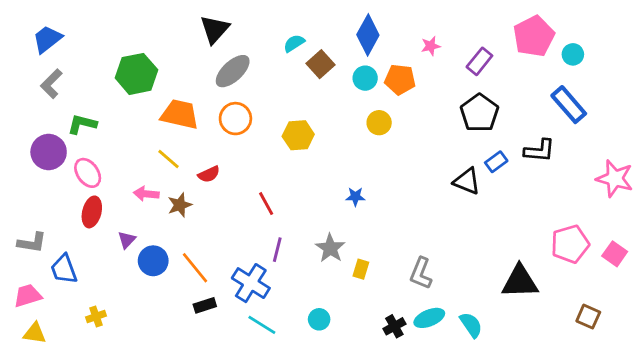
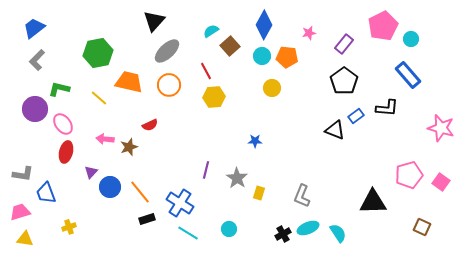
yellow line: (169, 159) -> (99, 98), moved
red line: (266, 204) -> (206, 71), moved
purple line: (277, 250) -> (206, 170), moved

